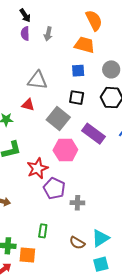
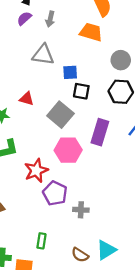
purple semicircle: (25, 33) -> (24, 18), turned 48
blue square: (78, 71) -> (70, 72), moved
gray triangle: (37, 80) -> (43, 55), moved
purple rectangle: (93, 134) -> (100, 132), turned 70

